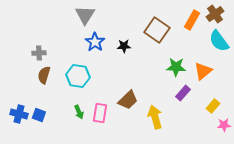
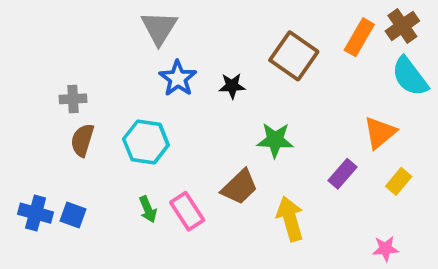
green star: (176, 67) -> (275, 140), moved
yellow rectangle: (213, 106) -> (399, 181), moved
pink rectangle: (100, 113) -> (187, 211), turned -42
pink star: (224, 125) -> (386, 249), moved

